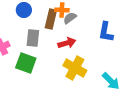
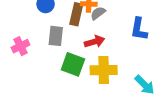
green square: (26, 63) -> (73, 64), moved
yellow cross: (75, 68) -> (104, 70), turned -30

